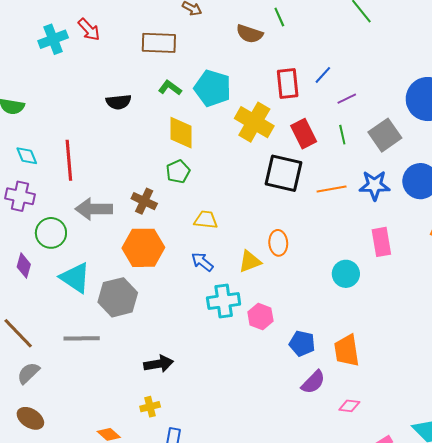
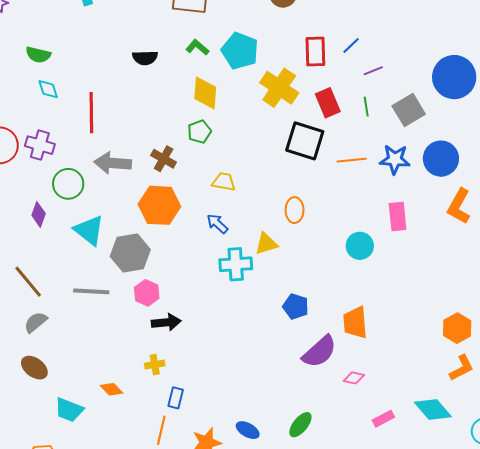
cyan diamond: (27, 156) -> (48, 89), moved
yellow triangle: (250, 262) -> (266, 244), moved
pink hexagon: (260, 317) -> (147, 293), moved
blue pentagon: (302, 343) -> (296, 306), moved
purple semicircle: (313, 382) -> (319, 352), size x1.4

